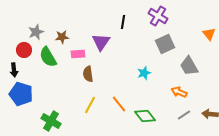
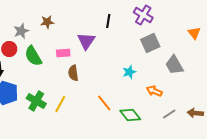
brown star: (62, 37) -> (47, 22), moved
orange arrow: (179, 92) -> (154, 91), moved
yellow line: (90, 105) -> (60, 104), moved
green cross: (51, 121) -> (36, 101), moved

